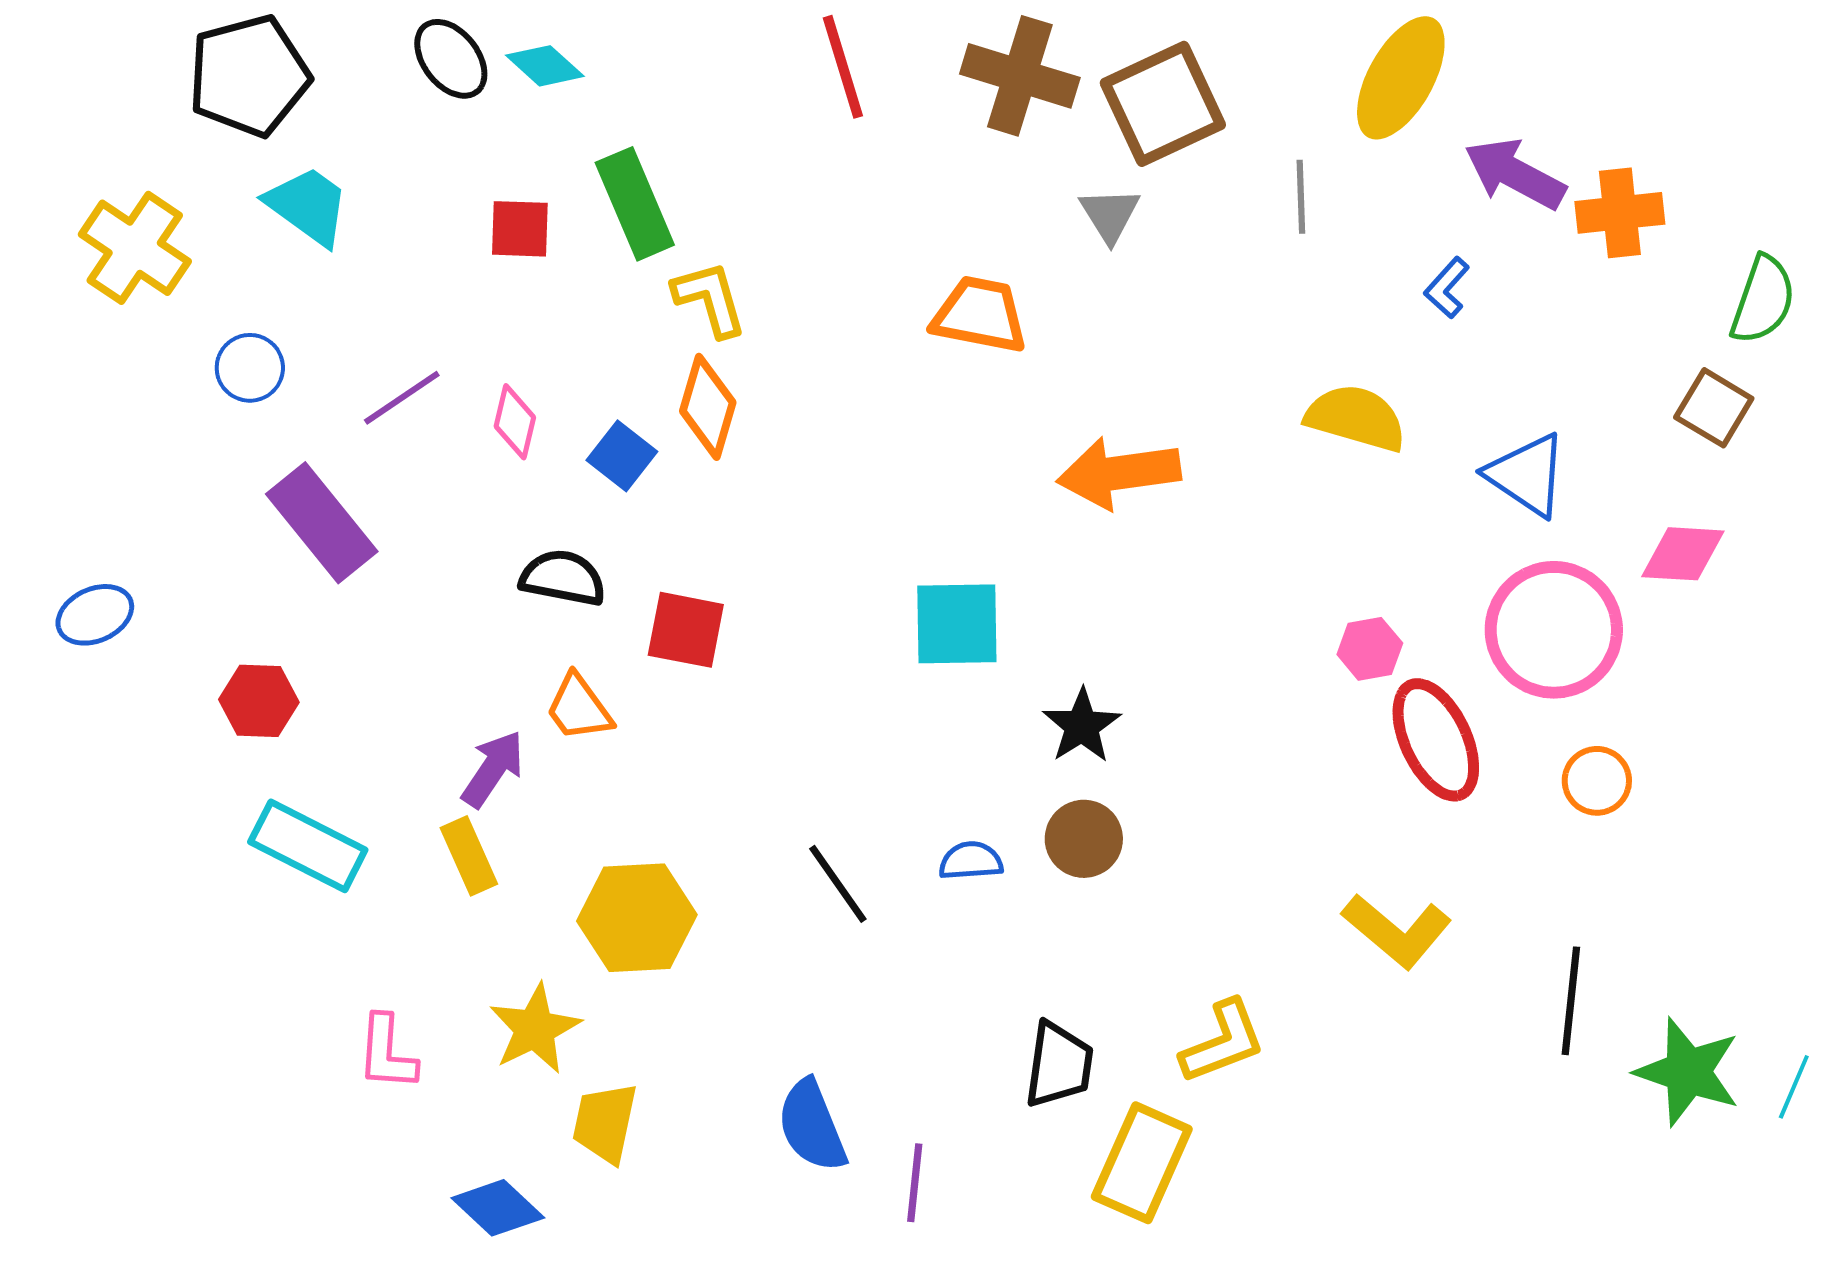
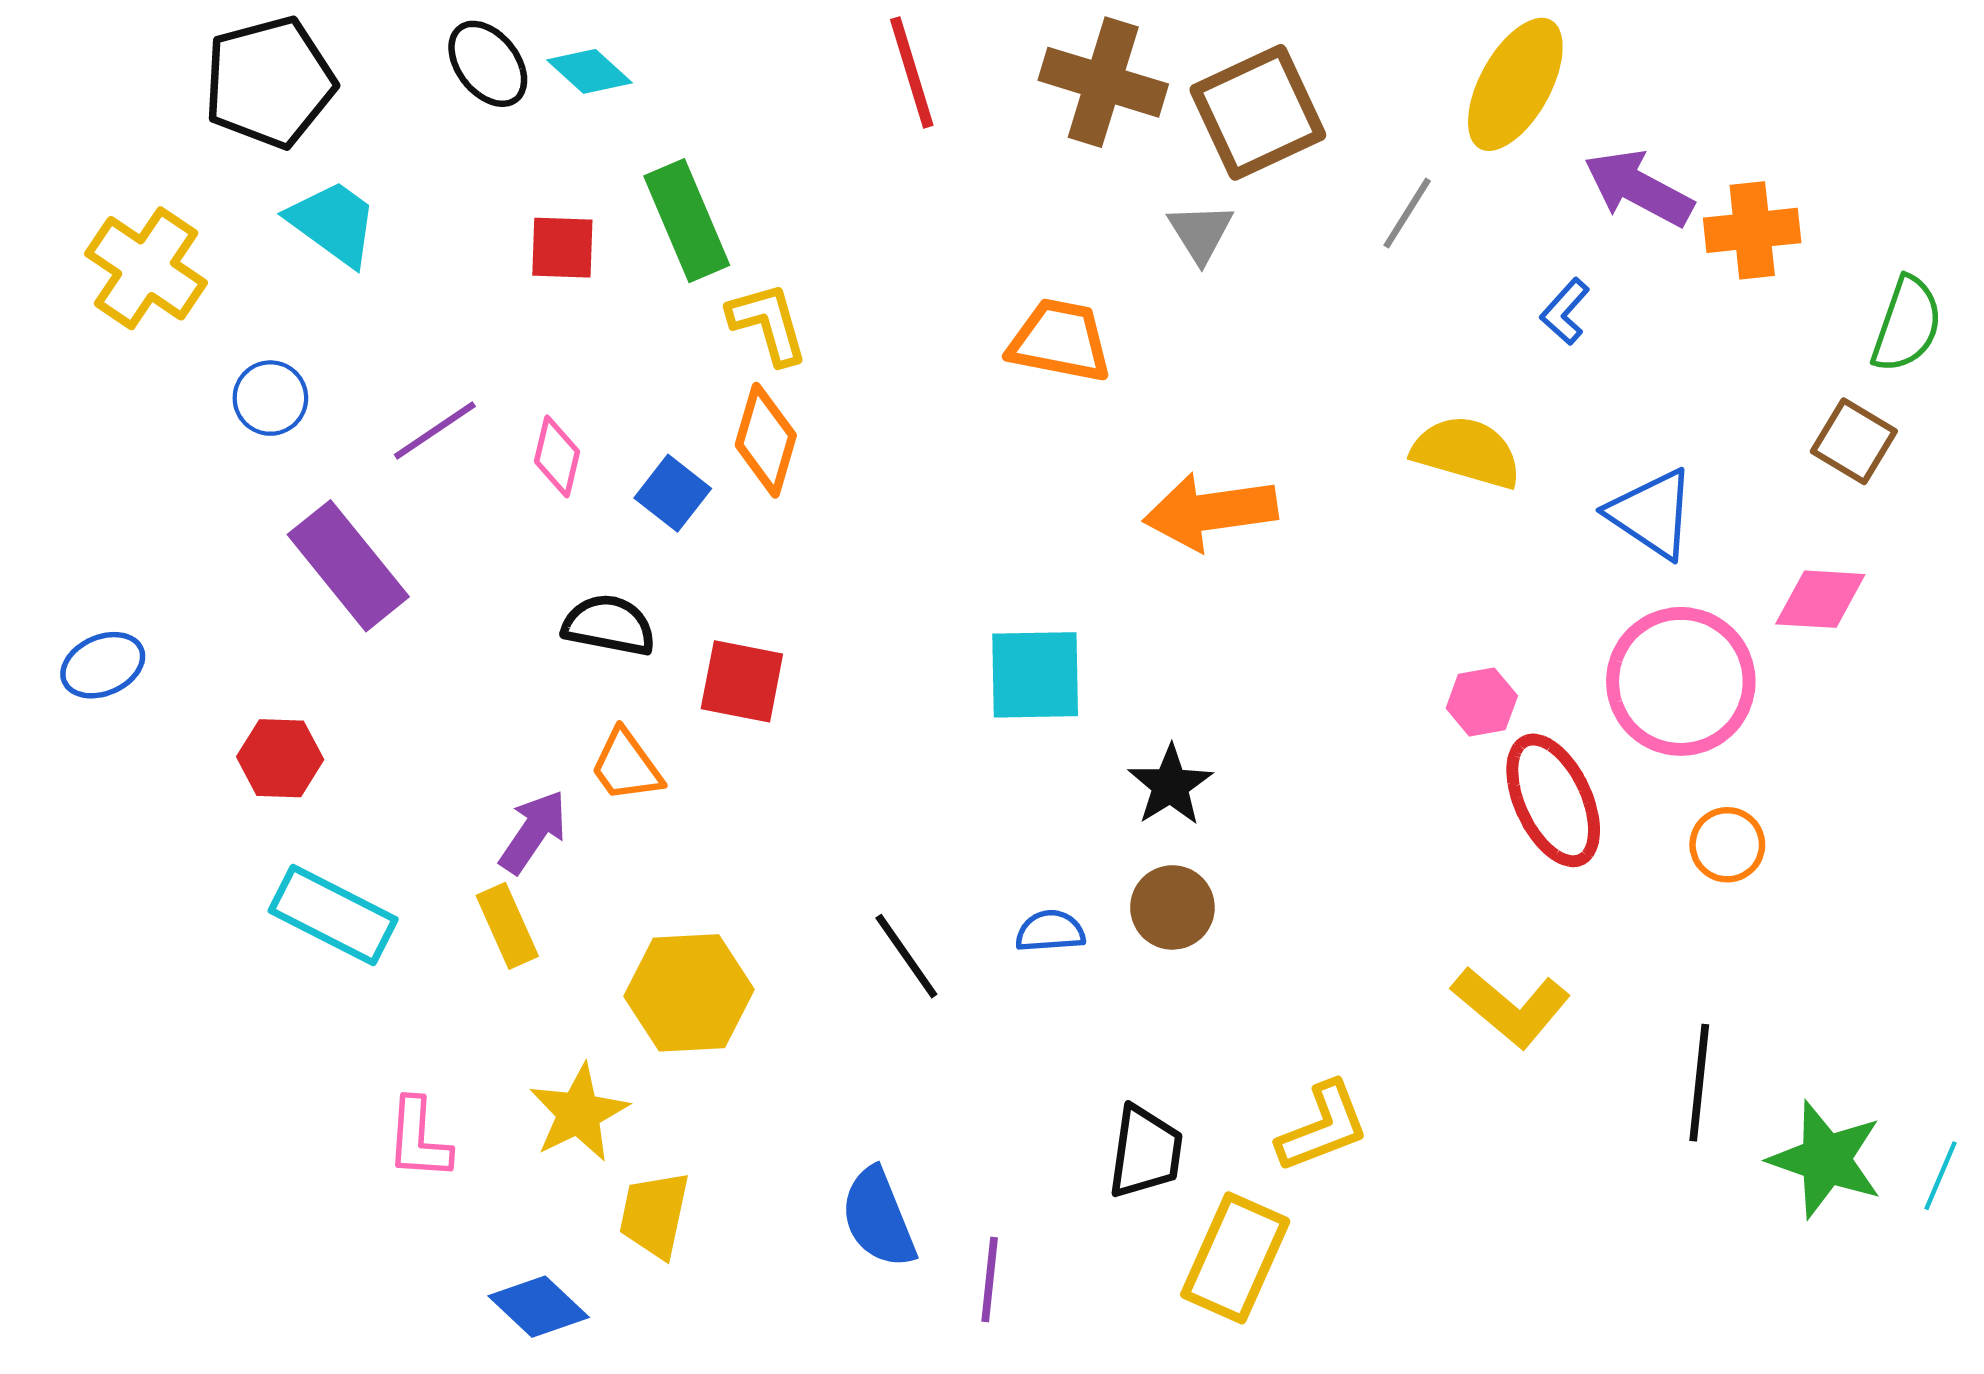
gray line: (1301, 197) -> (1407, 213), turned 34

